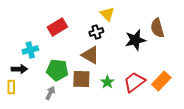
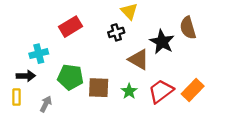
black star: (135, 40) -> (162, 42), turned -30
brown triangle: (90, 55) -> (139, 59), moved
gray arrow: (50, 93) -> (46, 104), moved

